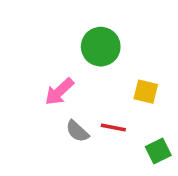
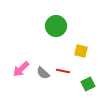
pink arrow: (59, 92) -> (21, 69), moved

